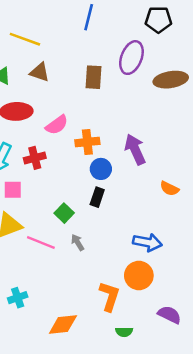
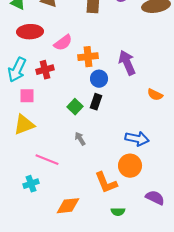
green square: (64, 213) -> (75, 107), moved
pink line: (41, 242) -> (47, 160), moved
orange L-shape: (109, 296) -> (106, 183), turned 140

